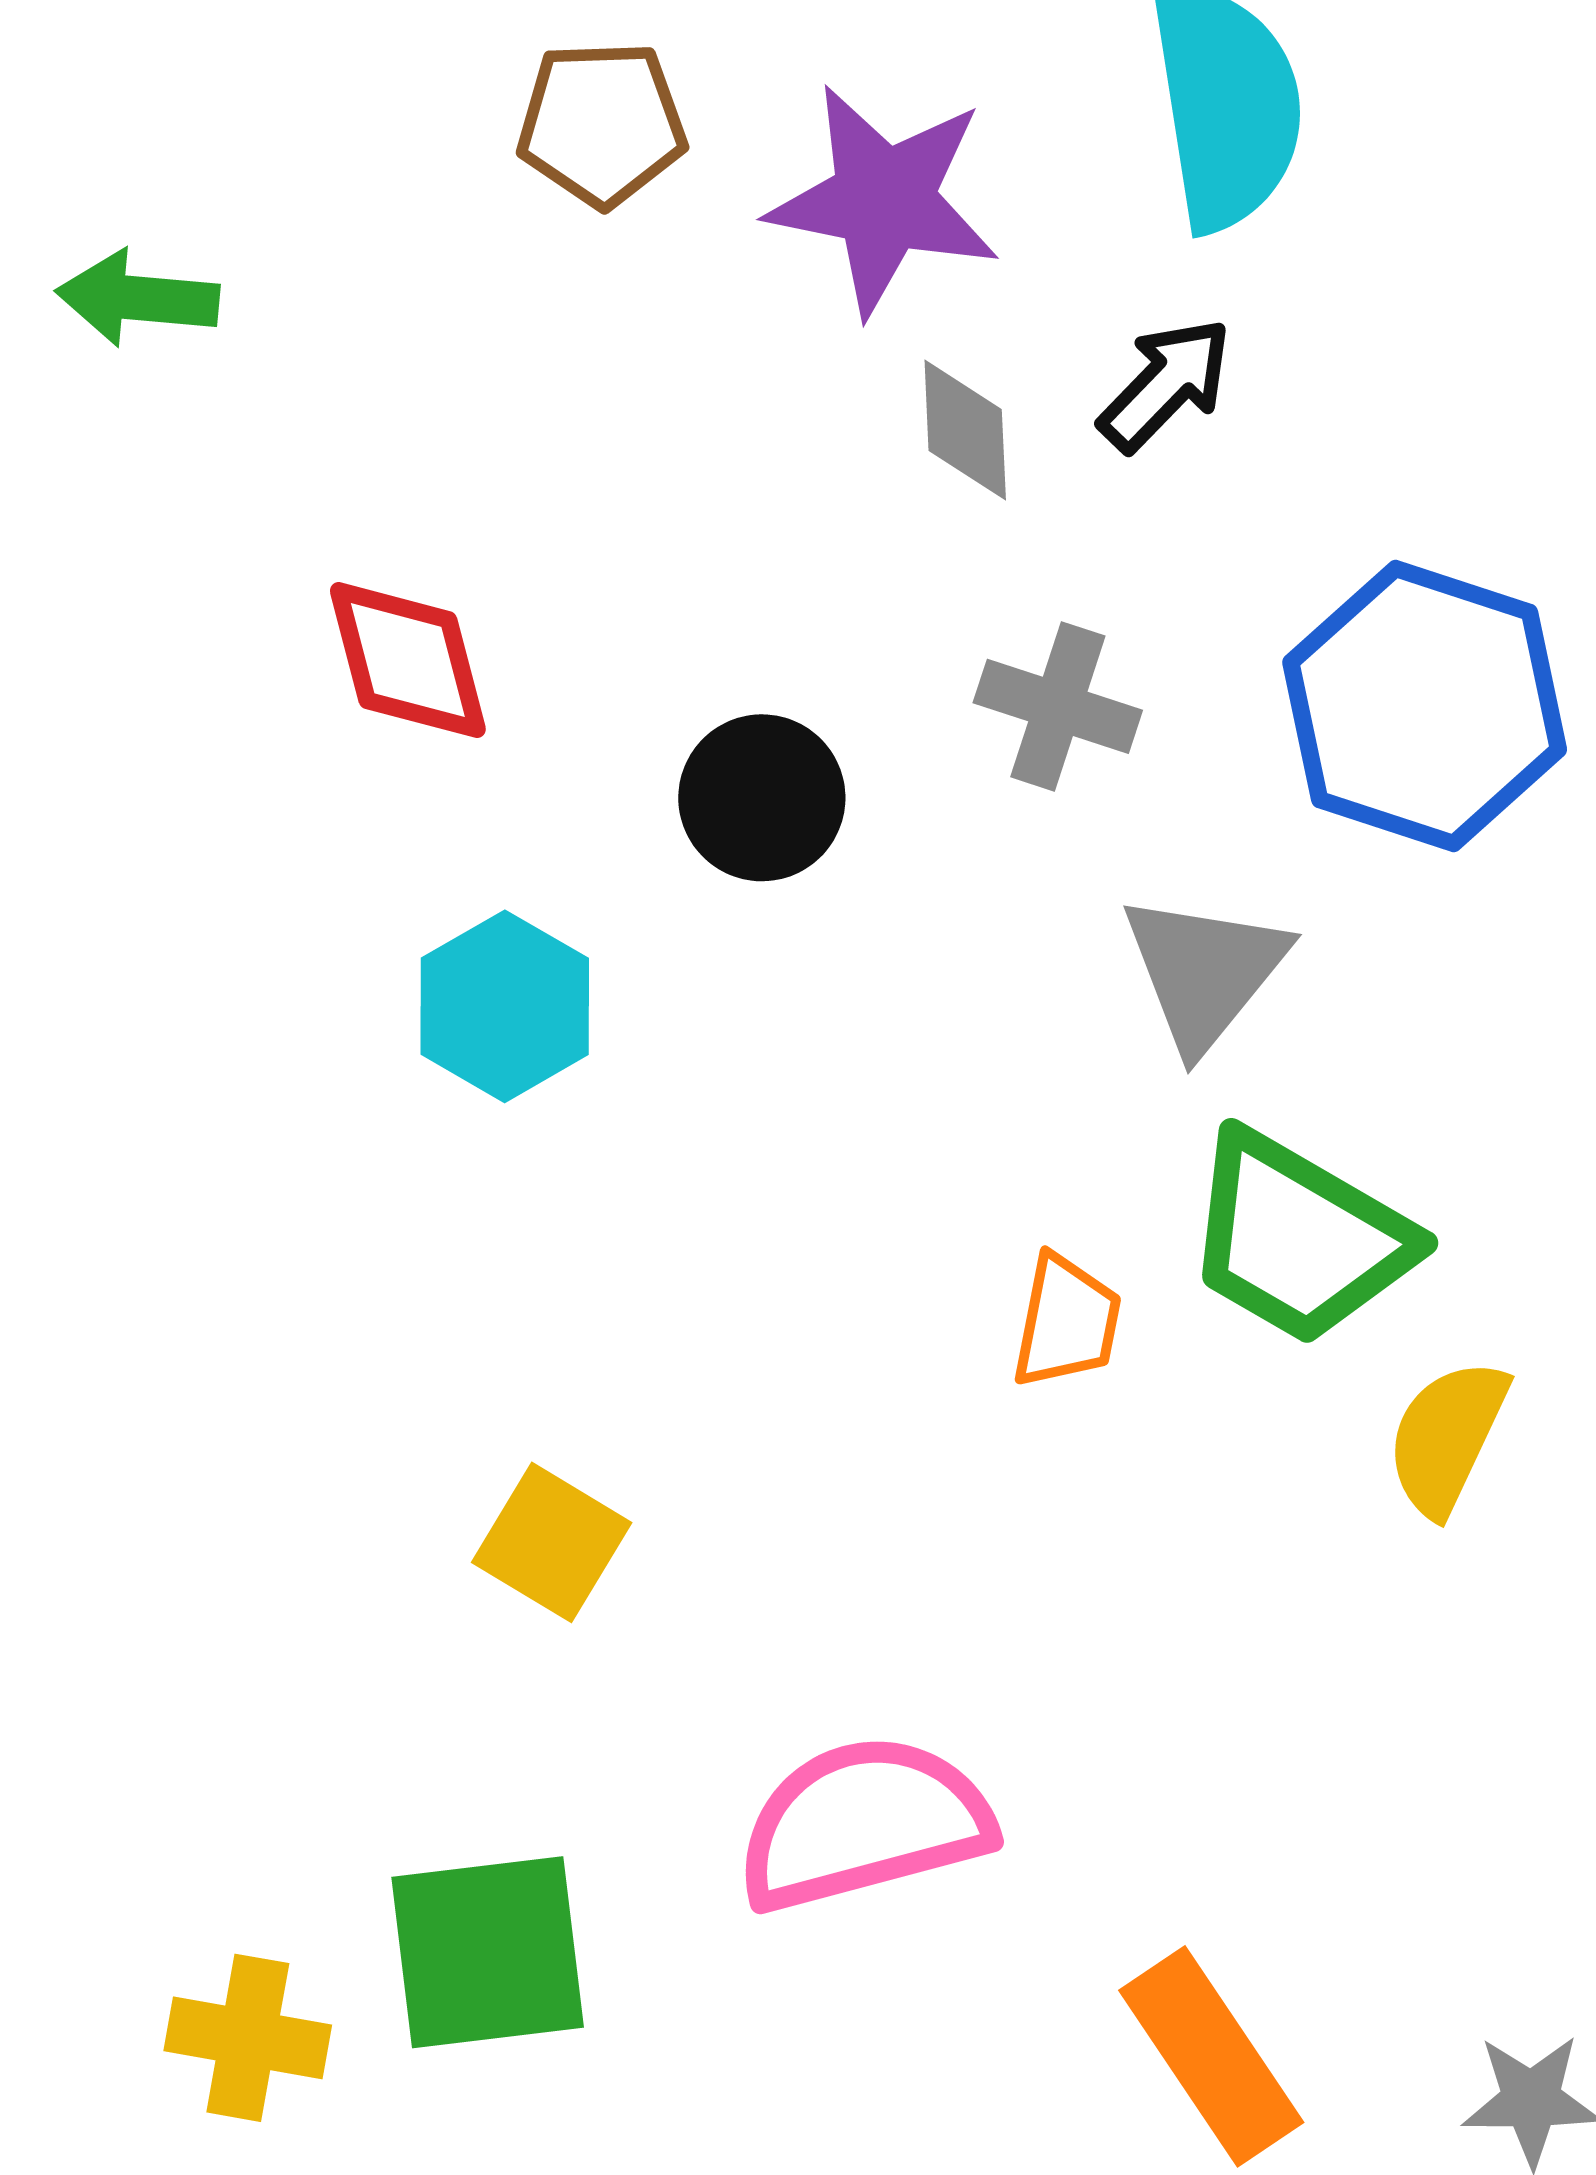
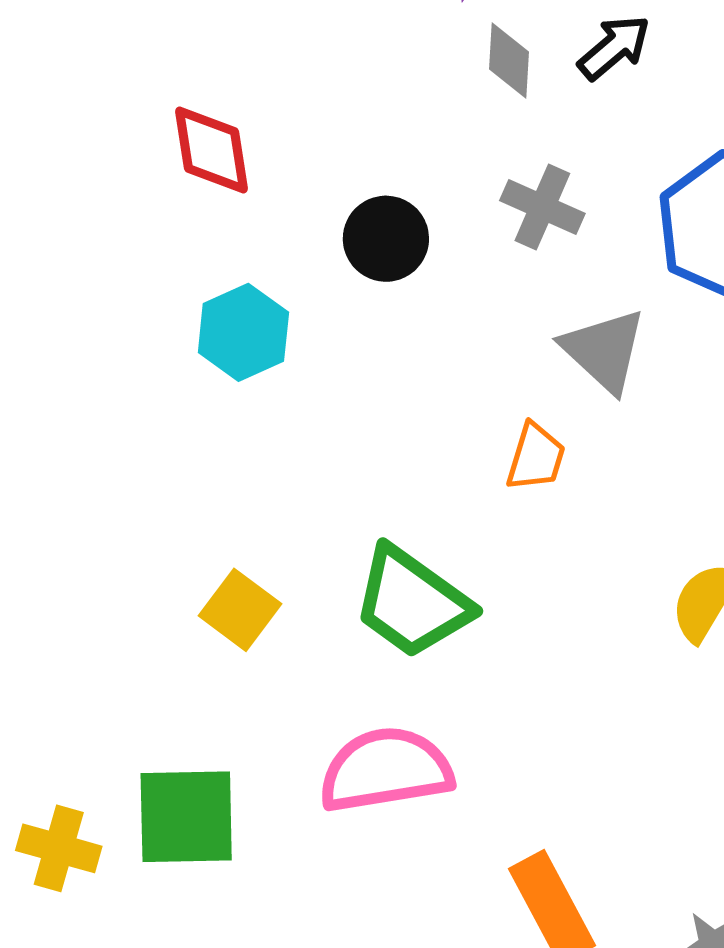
gray triangle: (1204, 971) -> (604, 350), turned -32
green trapezoid: (1299, 1238) -> (412, 602), moved
orange trapezoid: (1067, 1322) -> (536, 457), moved

